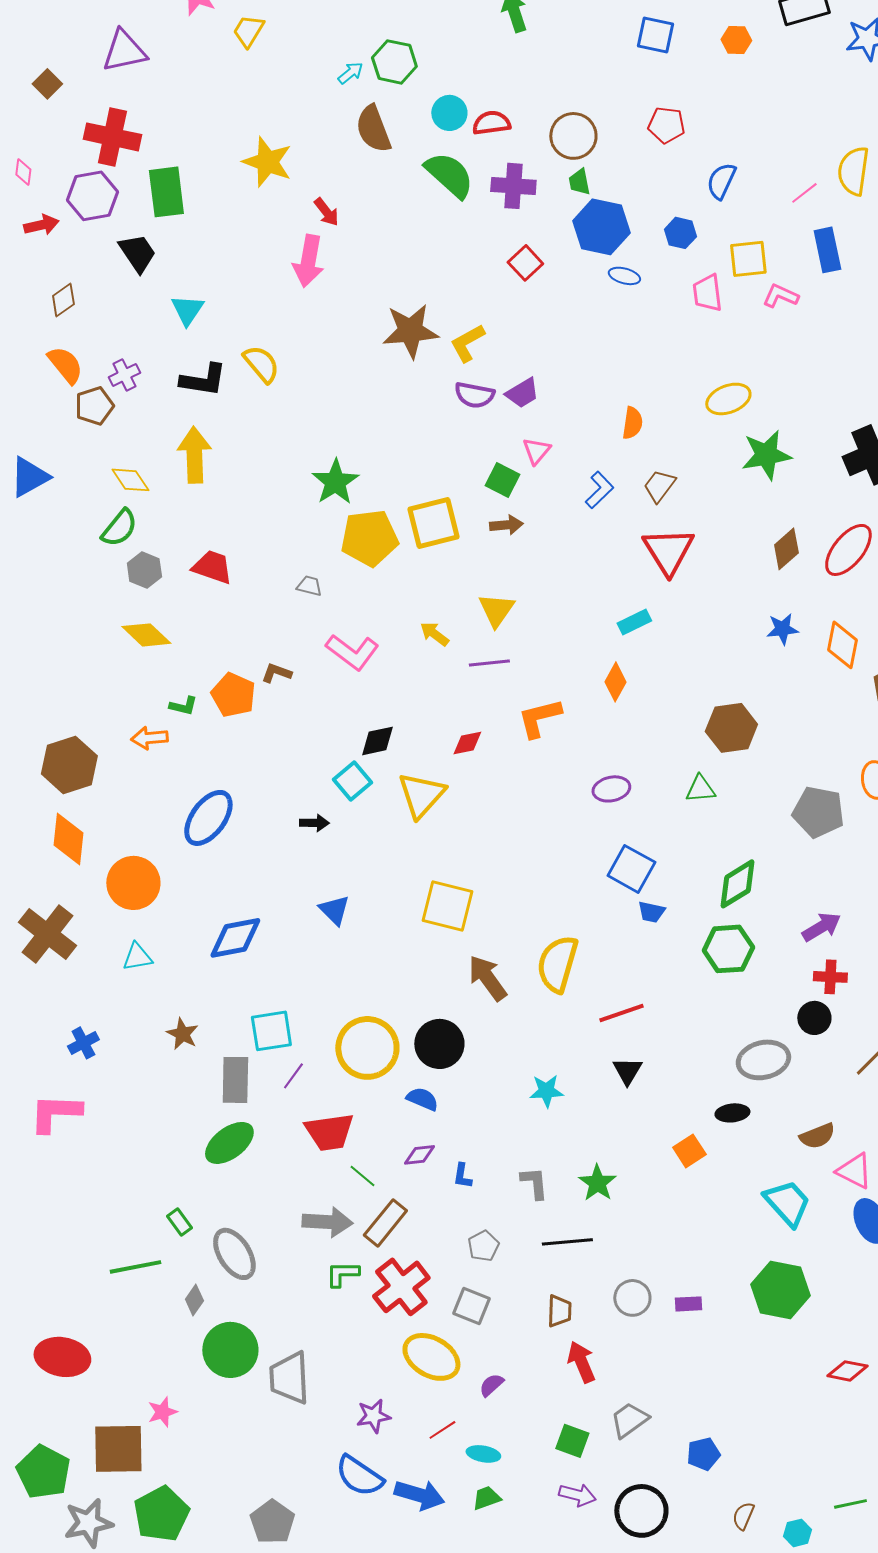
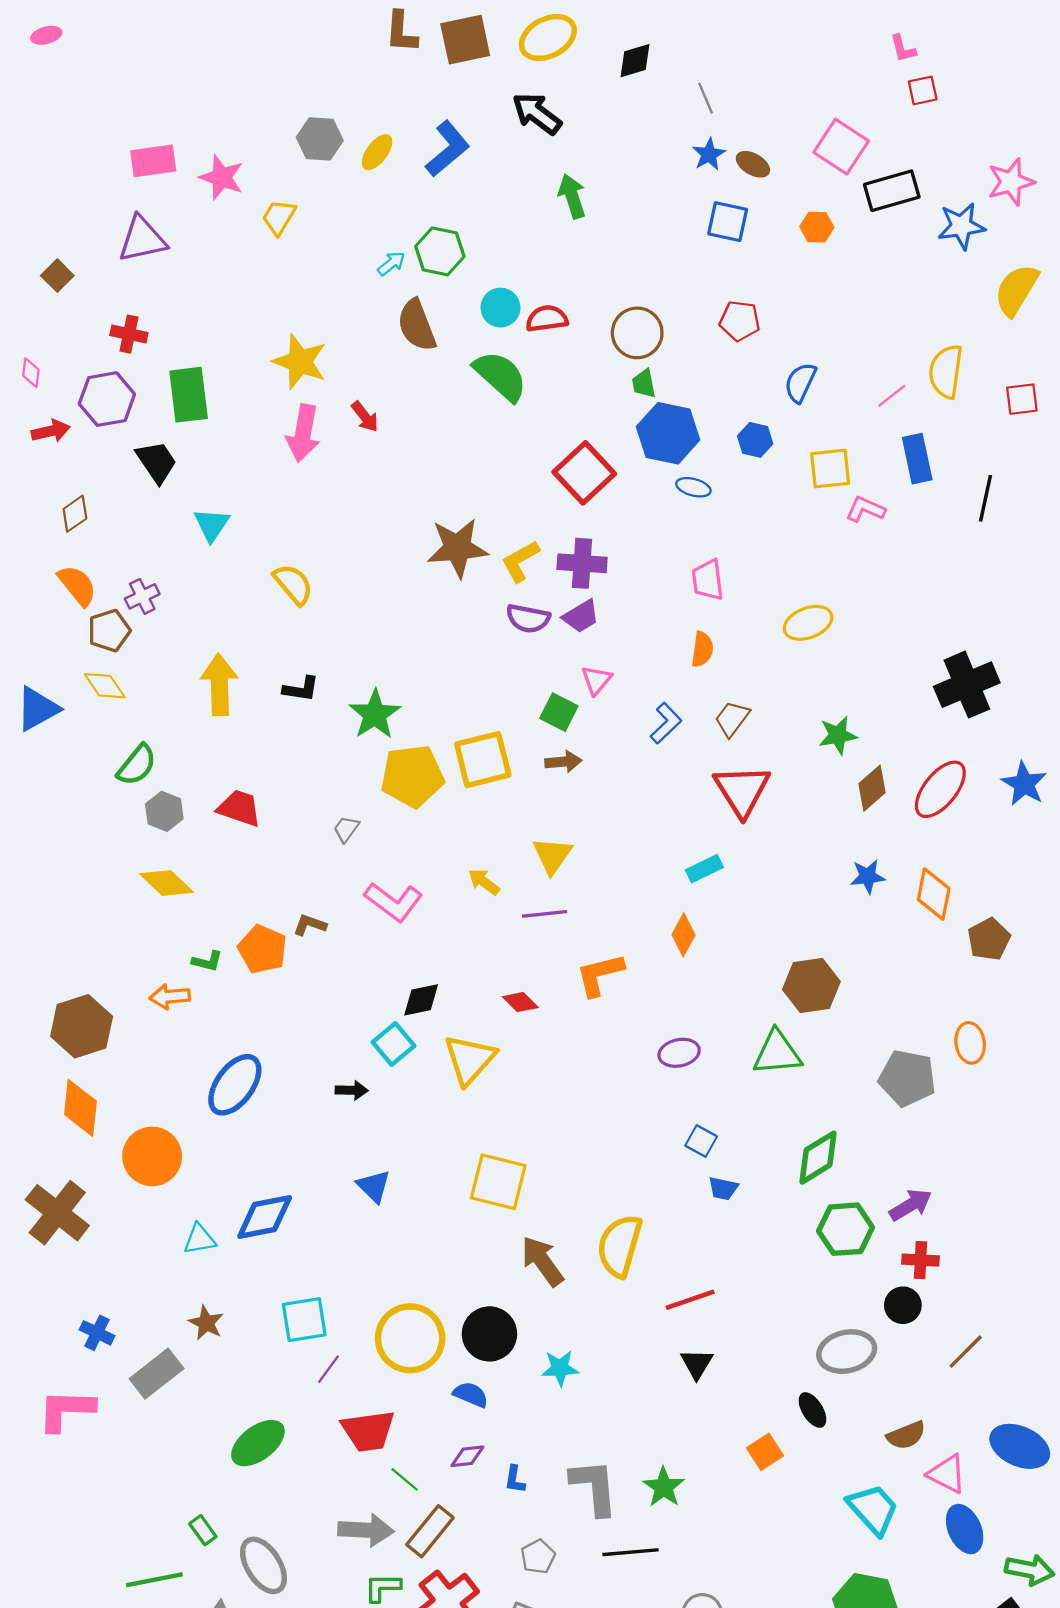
red cross: (112, 137) -> (129, 334), size x0.6
purple cross: (513, 186) -> (582, 563), moved
pink arrow: (308, 261) -> (303, 433), moved
red square: (525, 263) -> (584, 473), size x1.6
pink trapezoid: (707, 293) -> (708, 580), moved
black L-shape: (203, 380) -> (301, 689), moved, size x0.7
green star: (766, 455) -> (838, 735), moved, size x0.7
yellow diamond: (130, 480) -> (105, 686), moved
gray trapezoid: (309, 586) -> (346, 829), turned -68
red diamond: (467, 743) -> (520, 1002), turned 56
green triangle: (700, 789) -> (777, 1053), size x1.5
blue square: (631, 869) -> (701, 1141), size x0.6
green hexagon: (728, 949) -> (846, 1229), moved
cyan triangle: (137, 957) -> (200, 1239), moved
blue cross: (83, 1043) -> (97, 1333), turned -36
gray rectangle: (235, 1080) -> (157, 1374), moved, turned 51
cyan star: (546, 1091) -> (560, 1368), moved
black ellipse: (732, 1113) -> (812, 1410), turned 64
gray L-shape: (534, 1183) -> (594, 1487), size x1.6

